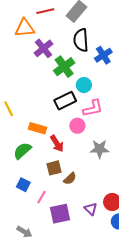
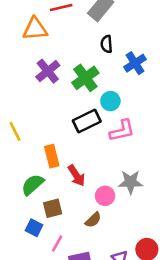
black semicircle: (81, 40) -> (107, 44), size x0.6
purple cross: (44, 48) -> (48, 71), moved
pink circle: (77, 126) -> (105, 196), moved
orange rectangle: (37, 128) -> (52, 156), turned 60
brown square: (54, 168) -> (53, 208), moved

